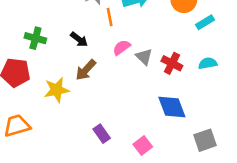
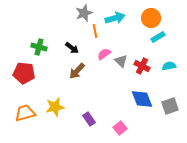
cyan rectangle: (205, 22) -> (158, 37), moved
yellow star: (57, 90) -> (55, 107), moved
gray square: (205, 140) -> (170, 106), moved

